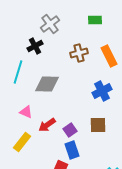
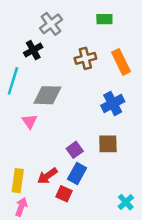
pink triangle: (26, 112) -> (30, 121), moved, turned 32
red arrow: (47, 125) -> (47, 176), moved
yellow rectangle: (22, 142) -> (18, 181), moved, turned -30
blue rectangle: (72, 150) -> (77, 174), turned 48

